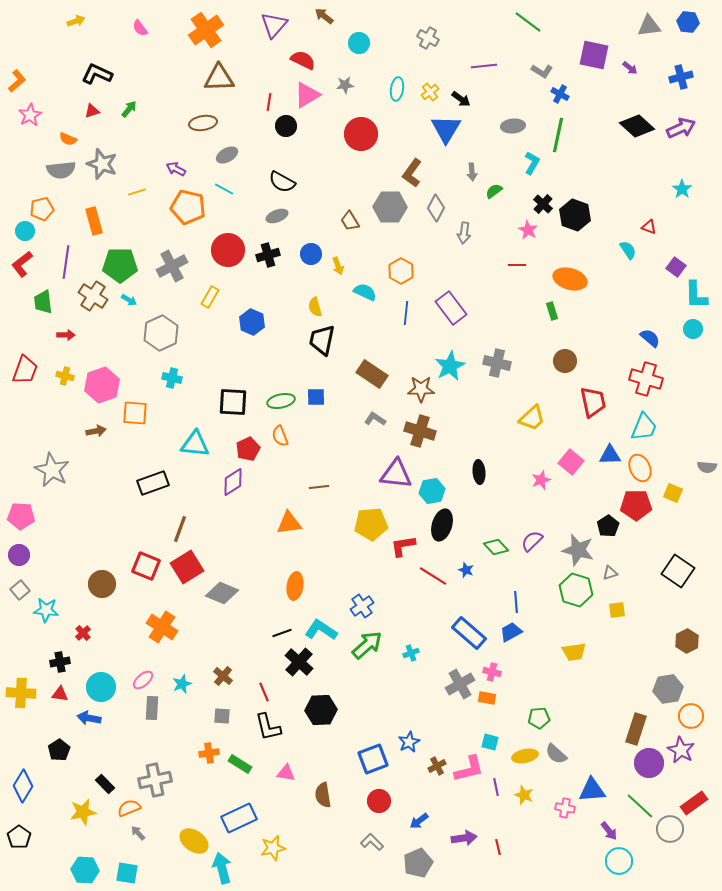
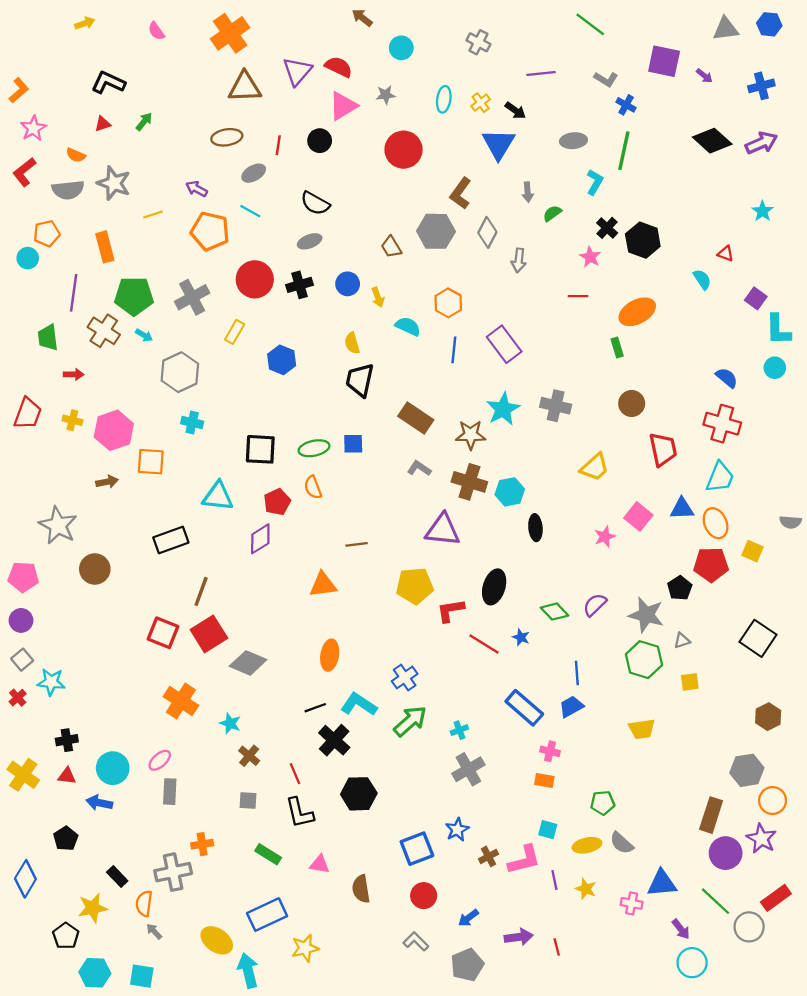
purple triangle: (274, 25) -> (297, 71), moved
red line: (269, 102) -> (278, 145), moved
red L-shape: (22, 264) -> (24, 172), moved
orange ellipse: (570, 279) -> (637, 312), turned -44
cyan hexagon: (432, 491) -> (510, 492), moved
brown circle: (102, 584) -> (95, 569), moved
red cross: (83, 633) -> (18, 698), moved
cyan star: (182, 684) -> (230, 723), moved, turned -30
gray cross: (460, 684) -> (468, 769), moved
yellow cross: (21, 693) -> (23, 775), turned 32
orange cross: (209, 753) -> (202, 844), moved
orange semicircle: (129, 808) -> (144, 903), turned -60
black pentagon: (19, 837) -> (66, 936), moved

